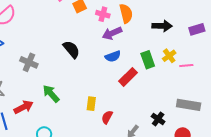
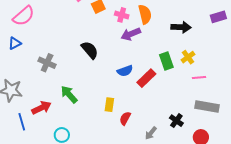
purple rectangle: (197, 29) -> (218, 17), moved
blue semicircle: (113, 56) -> (125, 71), moved
pink line: (186, 65) -> (199, 77), moved

